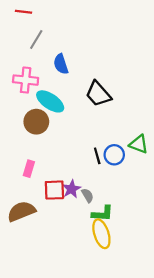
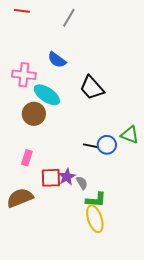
gray line: (36, 39) -> (69, 18), moved
blue semicircle: (61, 64) -> (57, 60), turned -36
black line: (97, 156) -> (91, 146), turned -63

